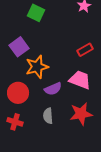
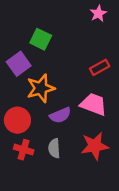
green square: (36, 13) -> (41, 39), moved
red cross: (15, 122) -> (24, 150), moved

